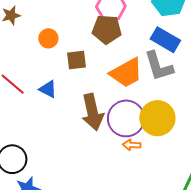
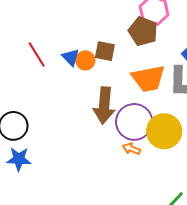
orange circle: (48, 38) -> (85, 60), moved
blue triangle: (48, 89) -> (71, 57), moved

